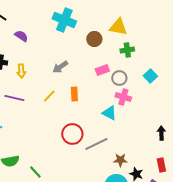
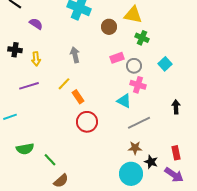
green cross: (127, 50) -> (142, 38), turned 32
gray arrow: (60, 67) -> (75, 55), turned 112
orange rectangle: (74, 94) -> (78, 97), moved, turned -32
purple line: (14, 98) -> (29, 86), turned -30
black arrow: (161, 133) -> (176, 107), moved
gray line: (96, 144) -> (139, 123), moved

